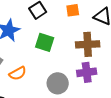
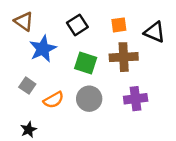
brown cross: (88, 44) -> (124, 57), moved
gray circle: (58, 83) -> (89, 99), moved

